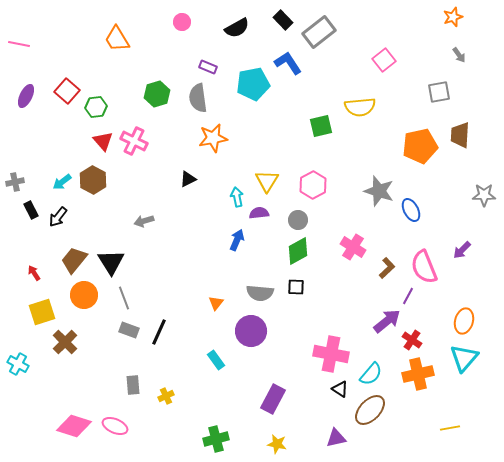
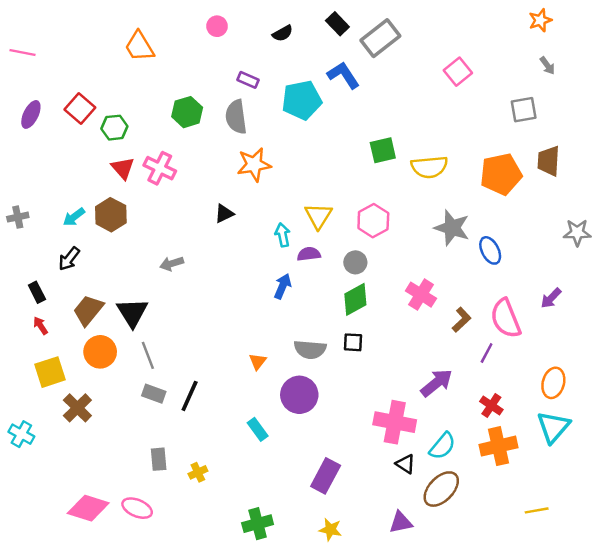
black semicircle: (237, 28) -> (283, 33), size x0.7
yellow semicircle: (360, 107) -> (429, 167), moved
black rectangle: (31, 210) -> (37, 292), moved
purple arrow: (387, 321) -> (436, 383), moved

